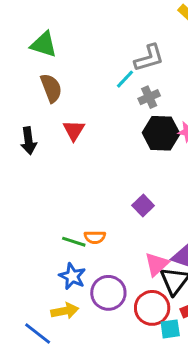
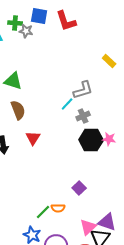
orange semicircle: (95, 237) -> (58, 208), moved
green line: (74, 242) -> (43, 212), moved, turned -63

